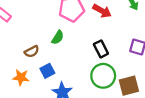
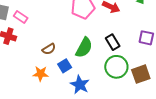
green semicircle: (58, 37) -> (84, 48), moved, size x1.5

